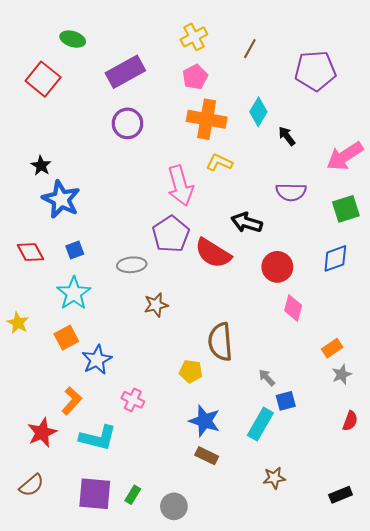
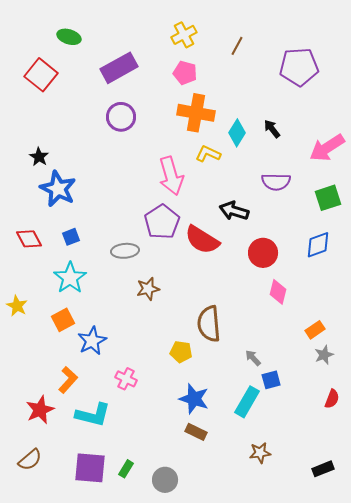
pink pentagon: (195, 77) -> (185, 73), turned -30
cyan diamond: (258, 112) -> (237, 133), moved

